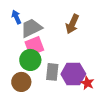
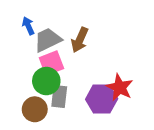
brown arrow: (72, 24) -> (80, 40), moved
gray rectangle: (52, 72) -> (59, 96), moved
red star: (87, 83) -> (120, 87), moved, size x1.5

